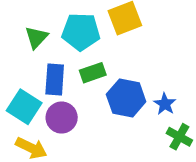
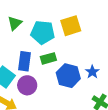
green triangle: (36, 37) -> (15, 23), moved
blue star: (165, 104) -> (92, 72), moved

